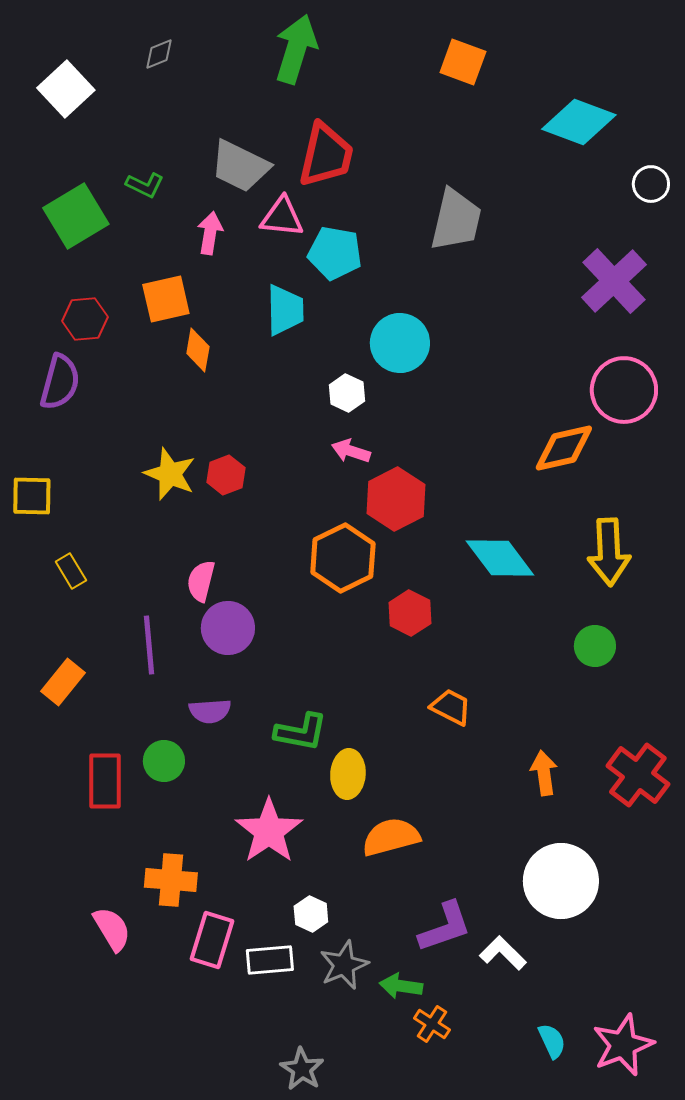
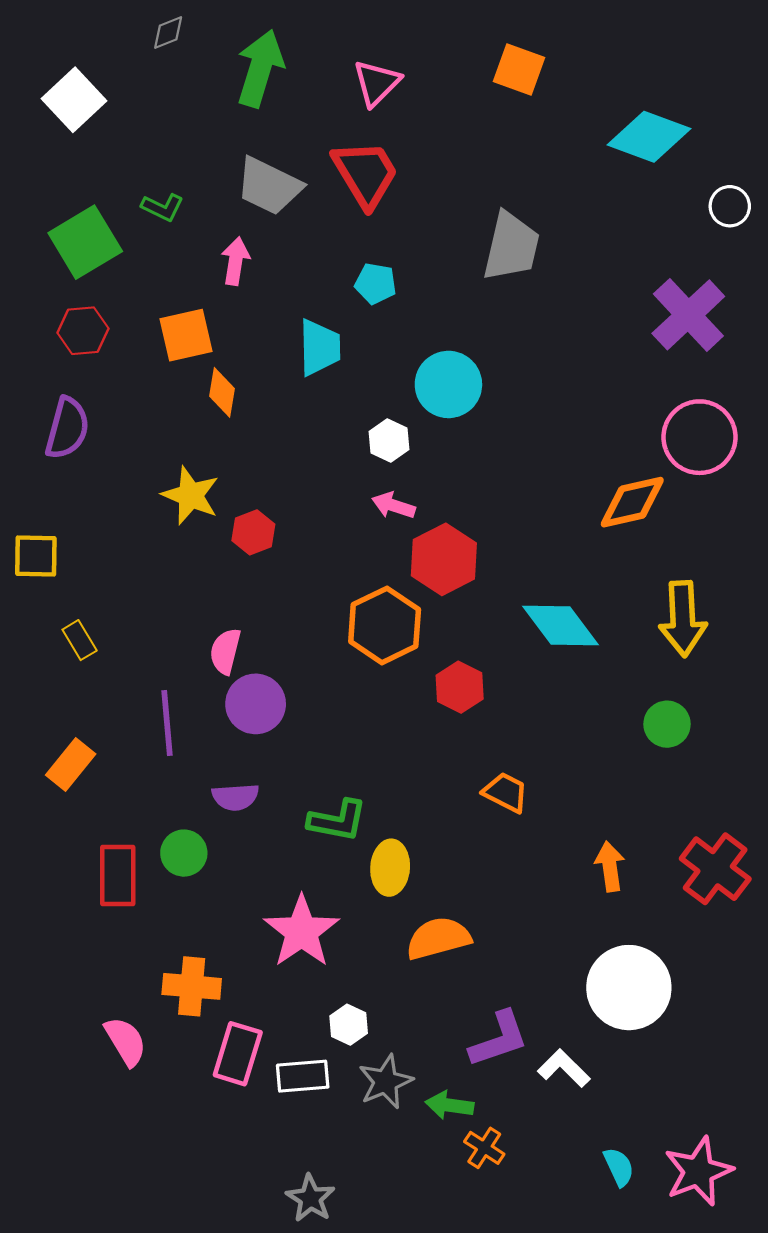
green arrow: (296, 49) -> (260, 68), moved
gray diamond: (159, 54) -> (168, 32), moved
red trapezoid: (326, 155) -> (365, 174), turned -44
pink triangle: (282, 217) -> (377, 83), moved, turned -51
cyan pentagon: (335, 253) -> (376, 284), size x0.7
red hexagon: (85, 319) -> (83, 331), moved
yellow star: (170, 474) -> (191, 495), moved
gray star: (302, 1069) -> (311, 1198), moved

